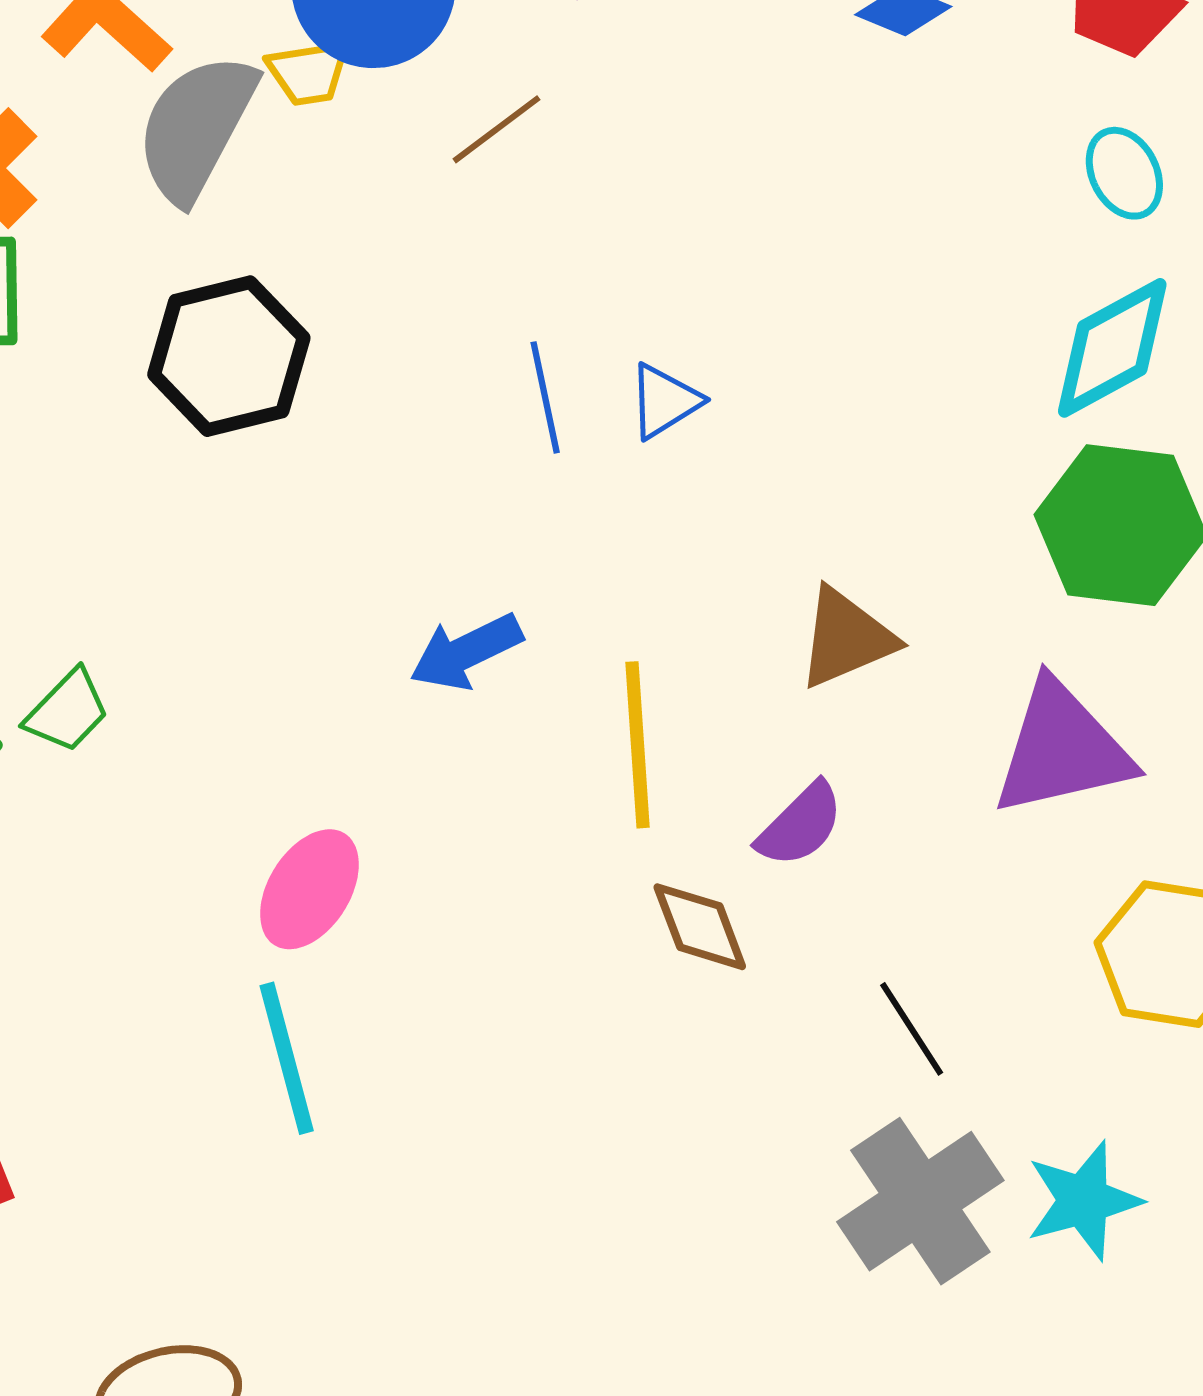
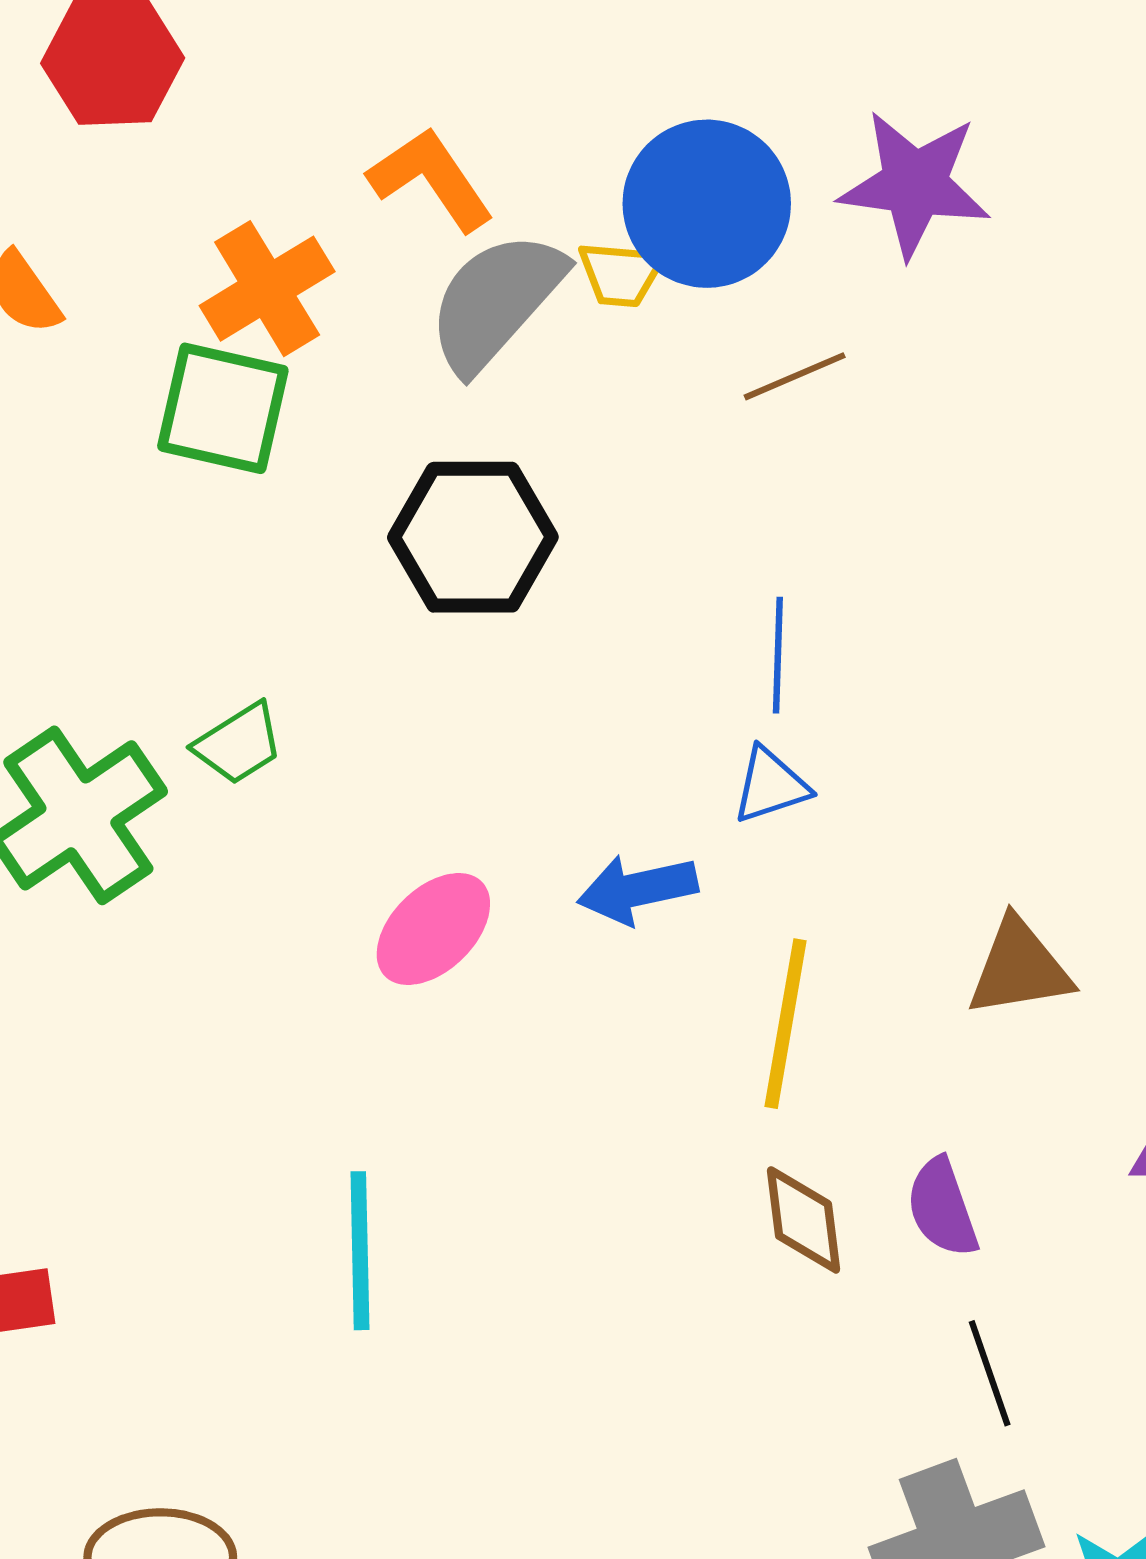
blue triangle: (664, 401) -> (771, 785), moved
green trapezoid: (67, 711) -> (239, 744), moved
purple semicircle: (800, 825) -> (942, 1208), moved, turned 102
pink ellipse: (309, 889) -> (433, 929), moved

